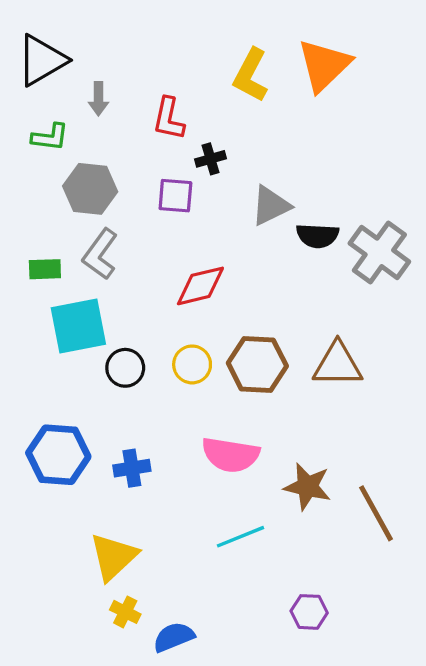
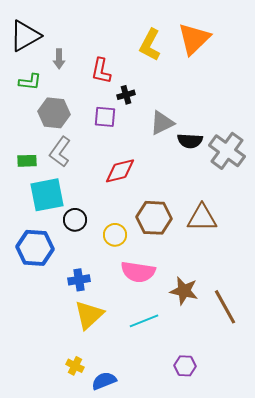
yellow circle: (192, 364) -> (115, 235), moved
blue hexagon: (58, 455) -> (35, 248), moved
yellow triangle: (114, 557) -> (89, 315), moved

